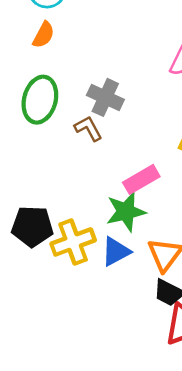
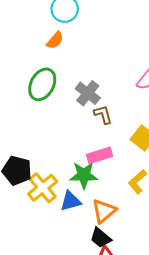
brown L-shape: (88, 128) -> (103, 115), moved
yellow cross: (73, 242) -> (43, 188), turned -32

